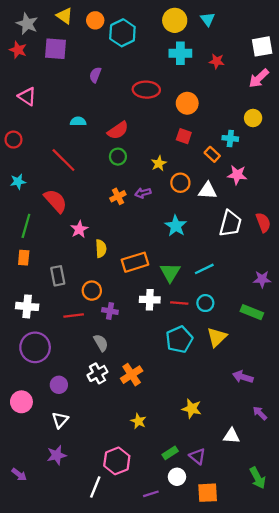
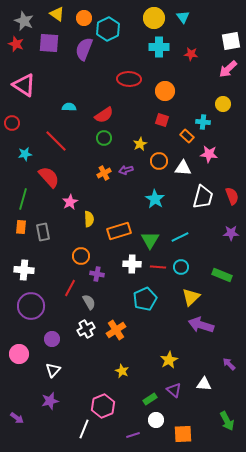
purple semicircle: (95, 75) -> (84, 49), moved, size x1.6
pink triangle: (27, 96) -> (24, 85), size x1.4
cyan star: (18, 182) -> (25, 154), moved
gray rectangle: (58, 276) -> (43, 232), moved
purple star: (262, 279) -> (231, 233), moved
red line: (74, 316) -> (70, 288), moved, turned -54
cyan pentagon: (179, 339) -> (145, 299), moved
purple arrow: (243, 377) -> (201, 325), moved, size x1.4
yellow star: (192, 409) -> (169, 360), turned 30
purple triangle: (197, 456) -> (174, 390), moved

